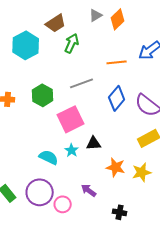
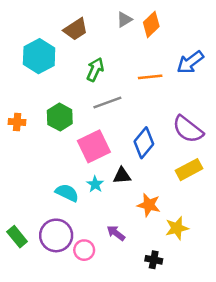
green arrow: (72, 43) -> (95, 70), moved
blue diamond: (117, 98) -> (144, 143), moved
yellow star: (142, 172) -> (177, 228), moved

